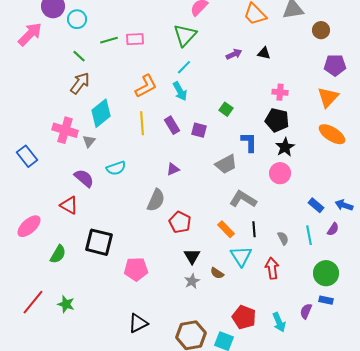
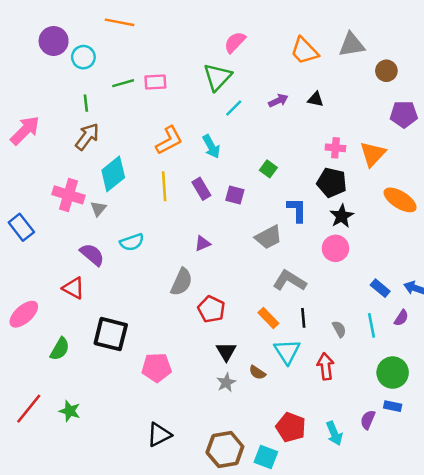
pink arrow: (30, 34) -> (25, 130), moved
green line: (79, 56) -> (86, 103), turned 40
cyan line: (184, 67) -> (234, 108), moved
orange triangle: (328, 97) -> (373, 154), moved

